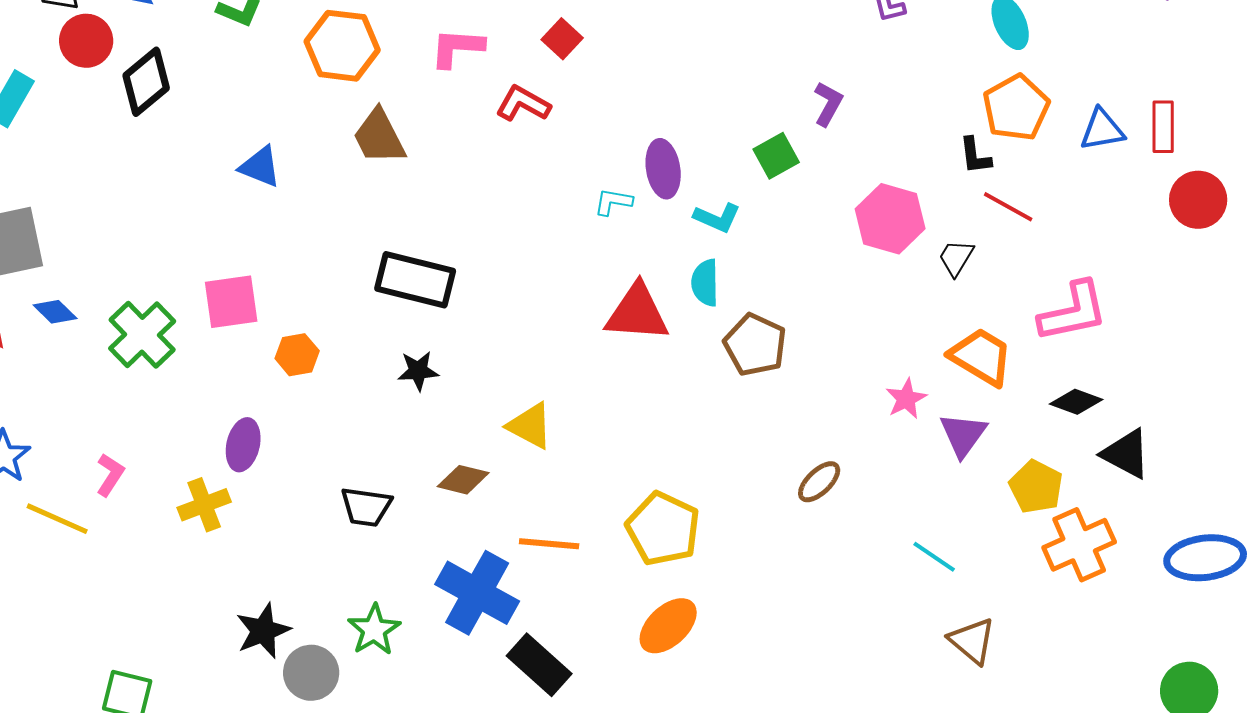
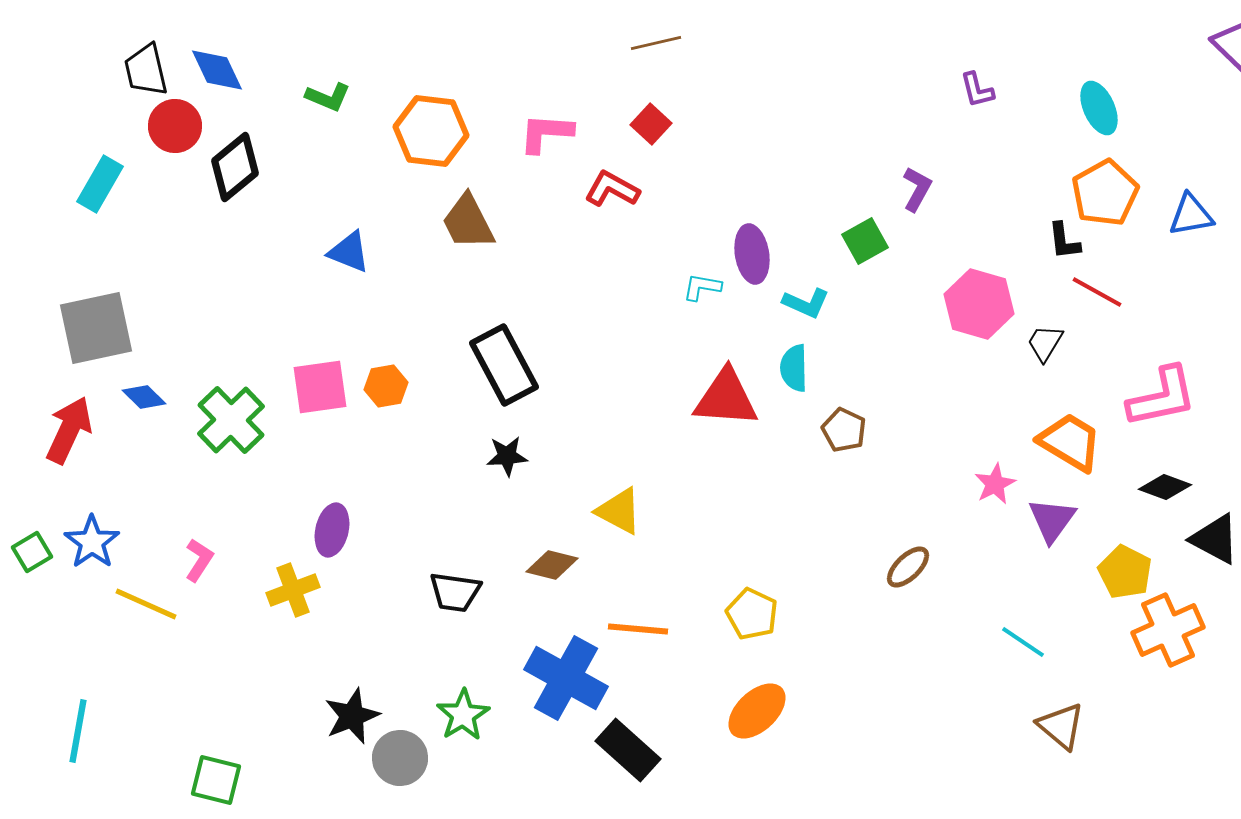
black rectangle: (415, 280) -> (504, 365), turned 48
brown pentagon: (755, 345) -> (844, 430), size x0.7
orange hexagon: (297, 355) -> (386, 386), moved
yellow pentagon: (663, 529) -> (752, 614), size x0.7

